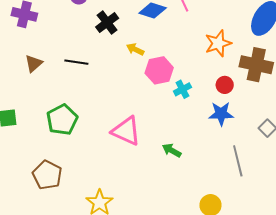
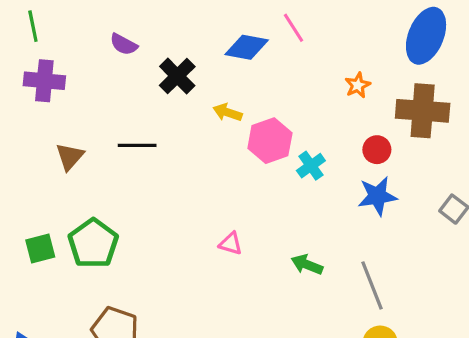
orange star: (218, 43) -> (358, 85), size x0.6
green pentagon: (62, 120) -> (93, 243), moved
pink triangle: (126, 131) -> (231, 244), size x0.5
gray line: (238, 161) -> (372, 285), moved

